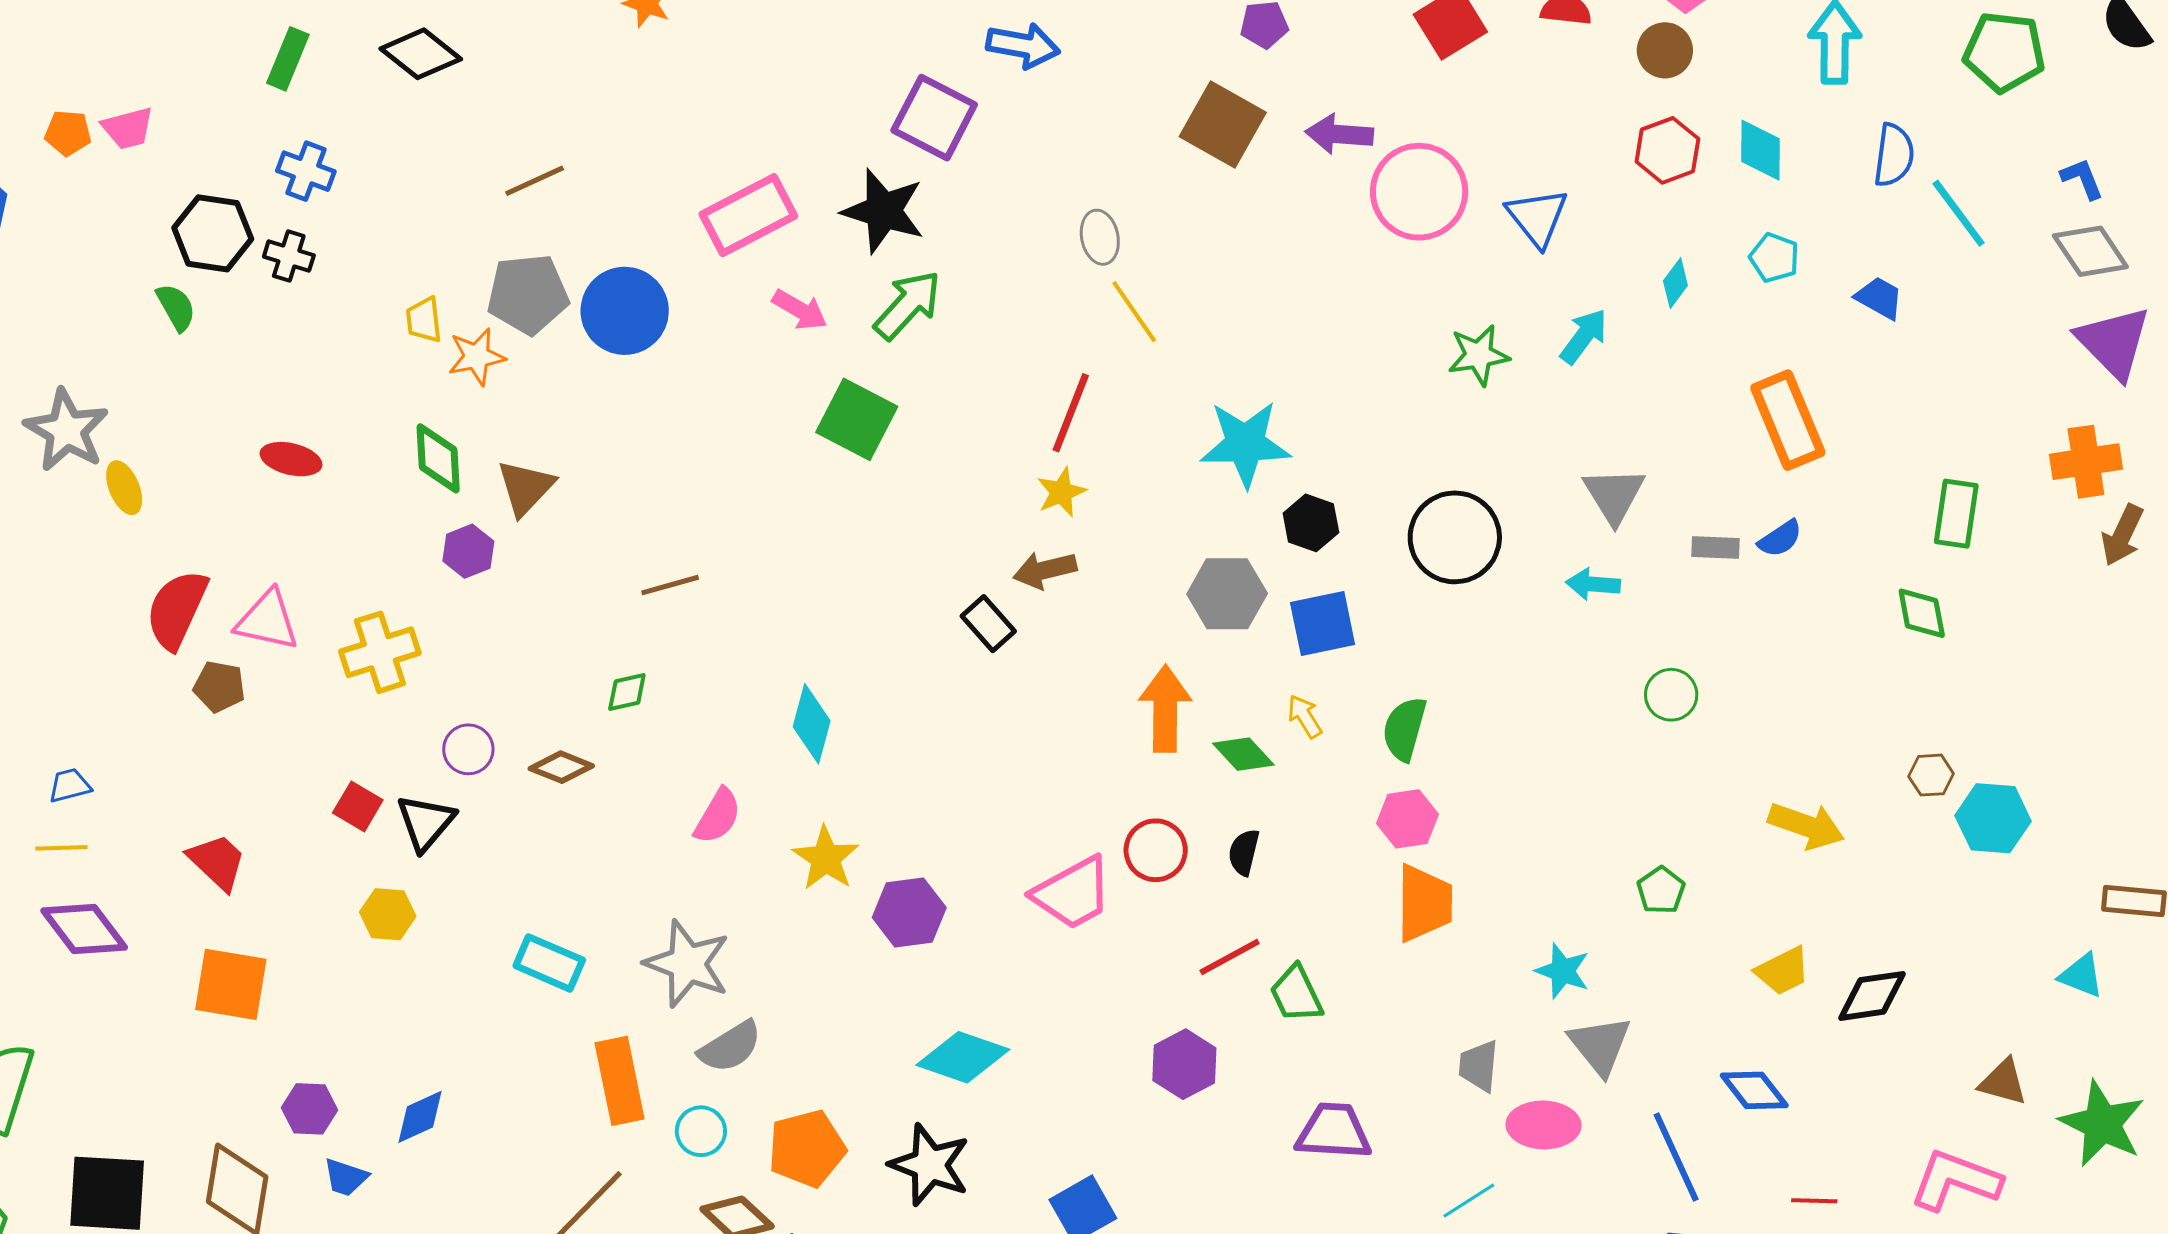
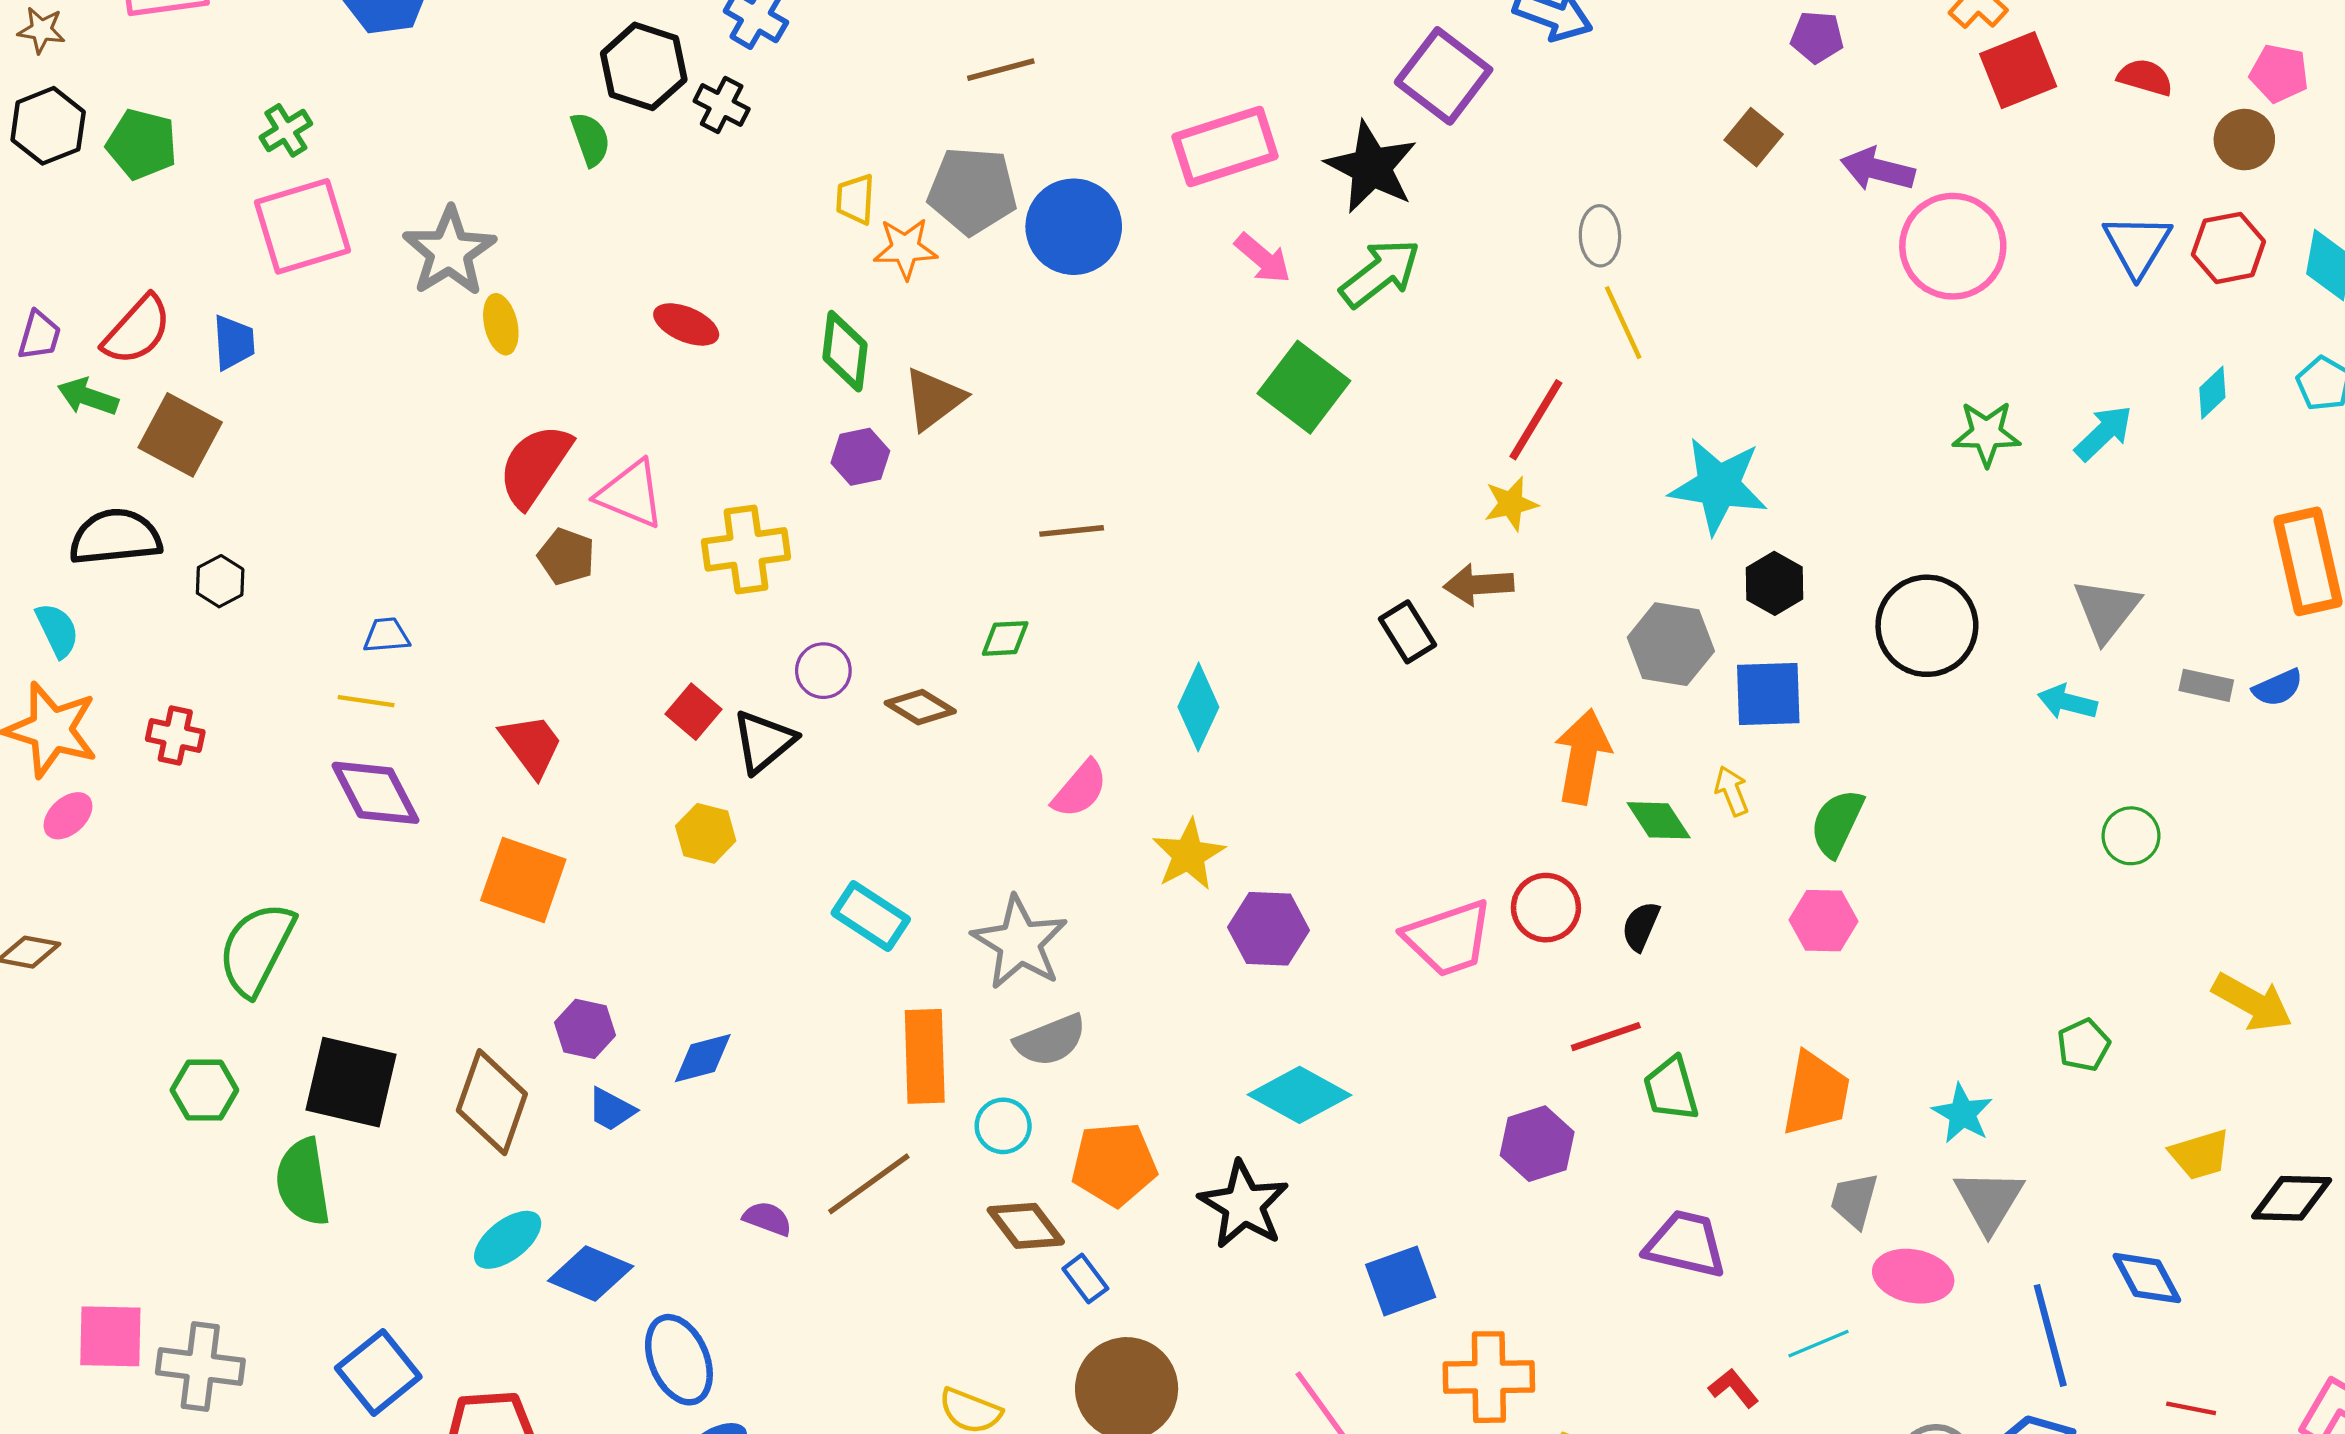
brown square: (1223, 124) -> (1754, 137), size x0.6
blue triangle: (1537, 217) -> (2137, 245), moved
orange trapezoid: (1424, 903) -> (1816, 1094), moved

